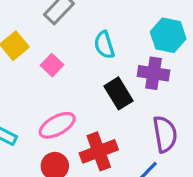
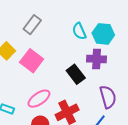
cyan semicircle: (104, 45) -> (79, 31), moved
pink square: (52, 65) -> (32, 61), size x1.6

